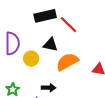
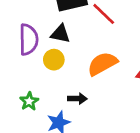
black triangle: (50, 45) -> (60, 34), moved

